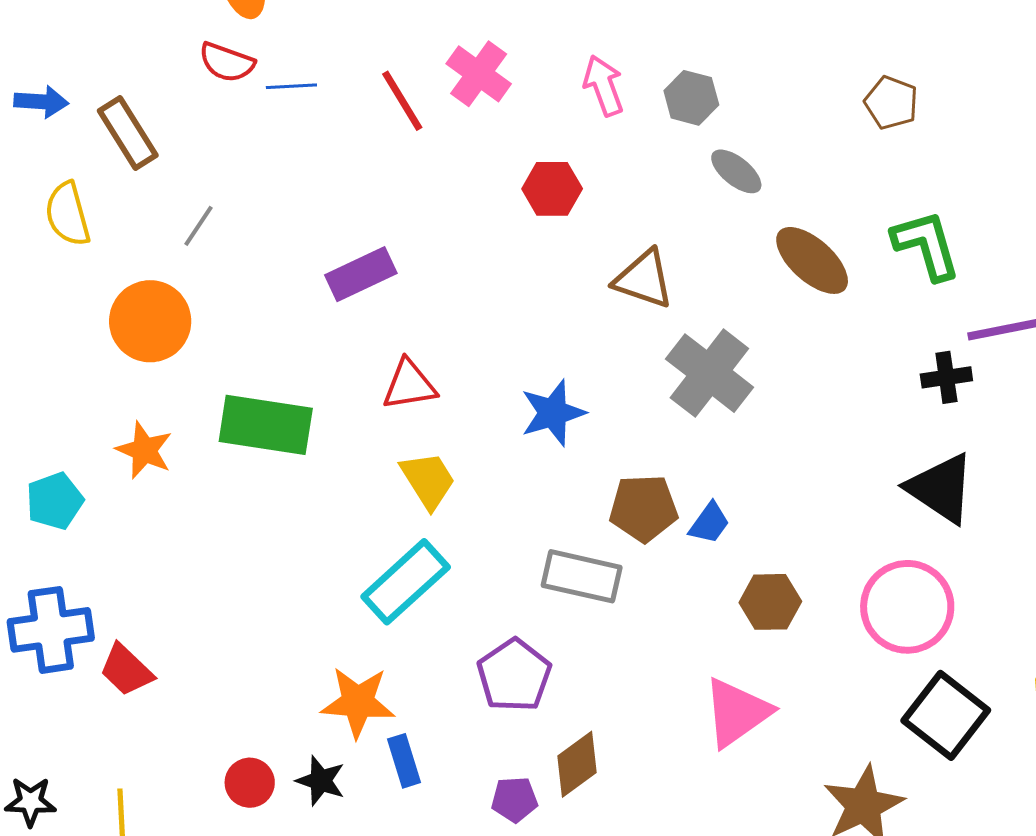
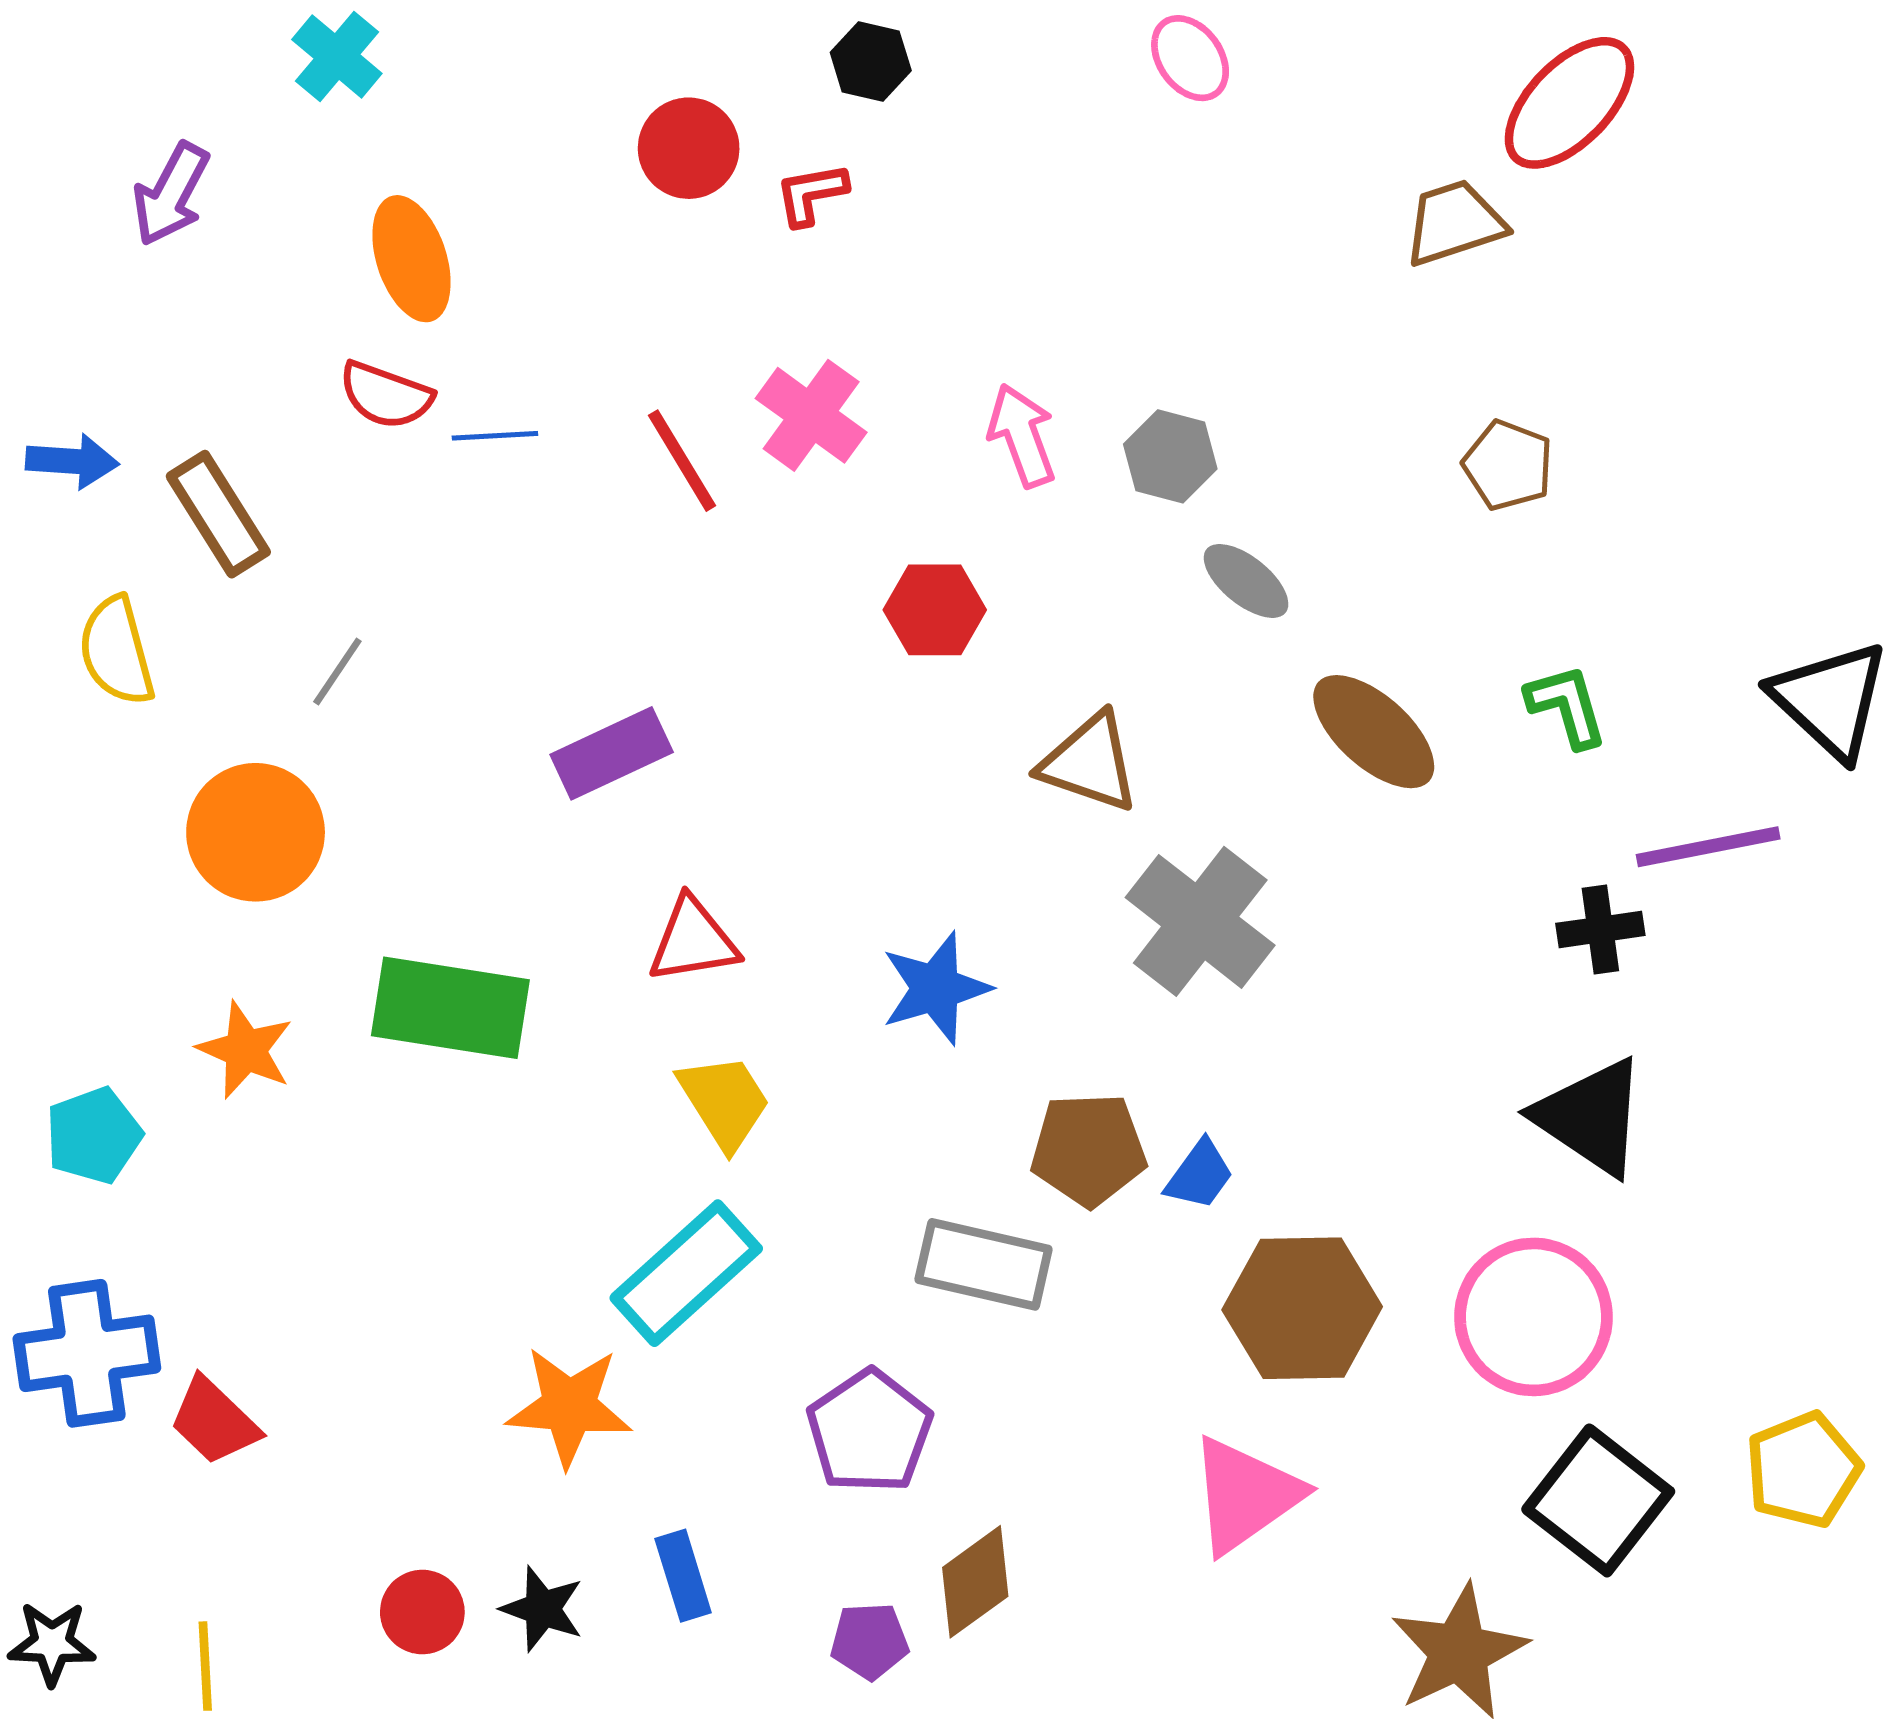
green L-shape: (926, 245) -> (1567, 706), size x0.7
brown hexagon: (770, 602) -> (1302, 1308), size x1.5
orange star: (358, 702) -> (569, 1407), moved

